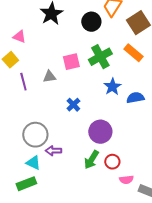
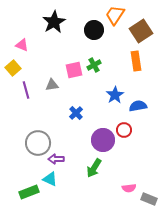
orange rectangle: (133, 53) -> (136, 61), turned 42
green cross: (100, 57) -> (94, 65), moved, size x0.6
red circle: (112, 162) -> (124, 130), moved
cyan triangle: (33, 163) -> (50, 179), moved

